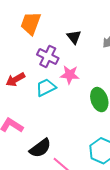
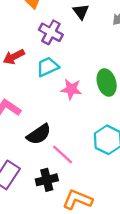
pink star: (70, 75) -> (71, 89), moved

